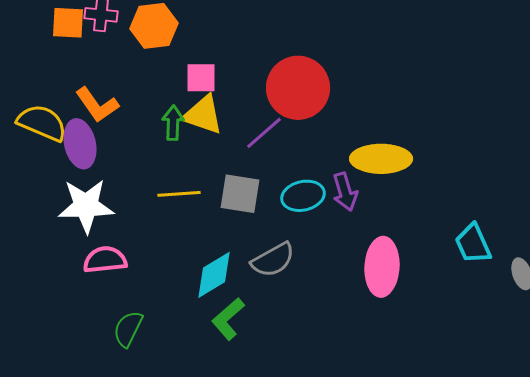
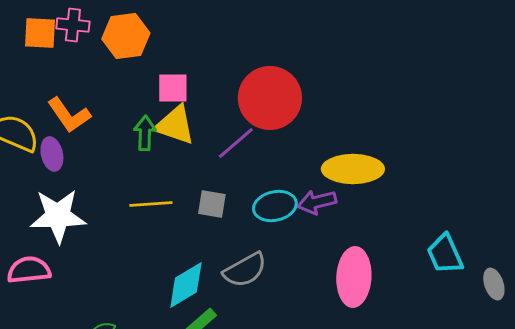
purple ellipse: (80, 144) -> (52, 154), size x0.7
purple arrow: (345, 192) -> (317, 202), turned 93
gray square: (240, 194) -> (212, 204), size x0.7
pink semicircle: (105, 260) -> (29, 270), moved

